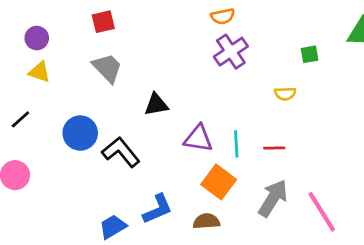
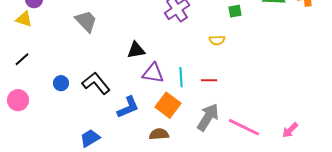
yellow triangle: (39, 72) -> (24, 19), moved
black triangle: (156, 105) -> (136, 50), moved
blue circle: (80, 133) -> (61, 83), moved, size x0.6
blue L-shape: (158, 209) -> (128, 107), moved
pink line: (322, 212) -> (244, 127), turned -32

